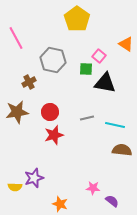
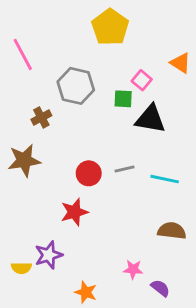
red circle: (50, 112) -> (89, 173), moved
red star: (54, 135) -> (74, 212), moved
brown semicircle: (122, 150) -> (172, 231), moved

